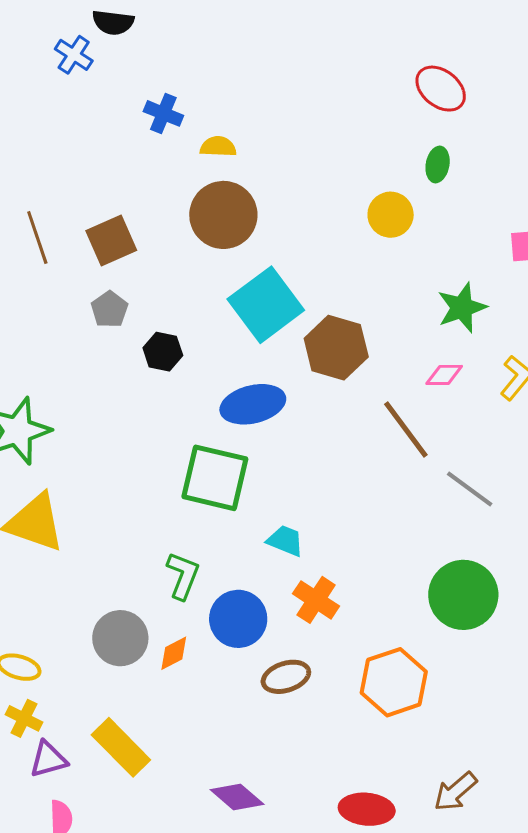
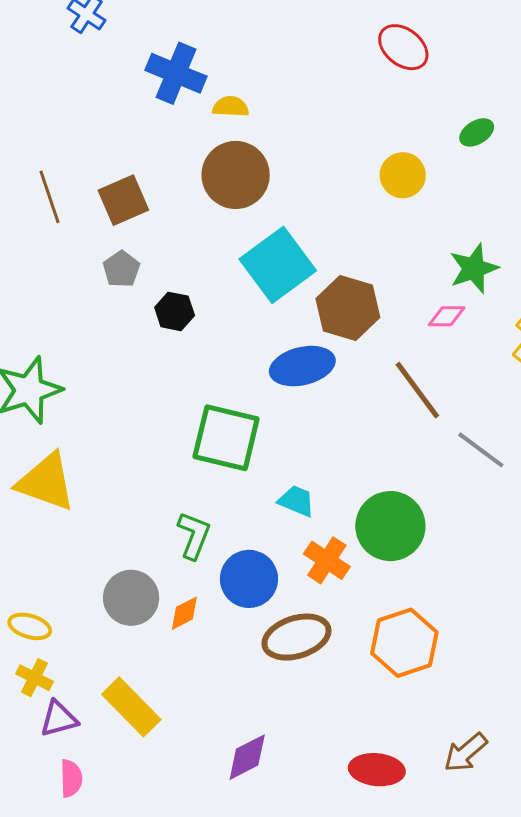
red ellipse: (441, 89) -> (403, 47), moved
blue cross: (163, 113) -> (176, 73), size x1.5
green ellipse: (438, 165) -> (477, 132), moved, turned 48
pink diamond: (444, 375) -> (447, 316), moved
blue ellipse: (253, 404) -> (302, 366), moved
green circle: (463, 595) -> (390, 526), moved
brown ellipse: (286, 677) -> (296, 637), size x1.4
purple diamond: (237, 797) -> (247, 757), turned -68

